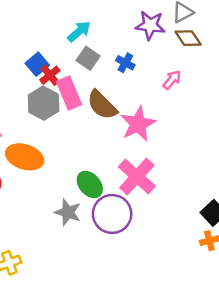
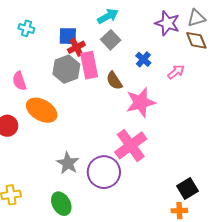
blue cross: (125, 63) -> (143, 59), moved
blue square: (37, 64) -> (68, 36), turned 30
brown semicircle: (102, 105) -> (114, 81), size x0.7
green ellipse: (90, 185) -> (61, 204), moved

